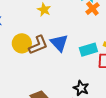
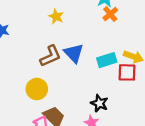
yellow circle: (22, 43) -> (37, 89), moved

